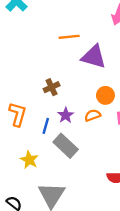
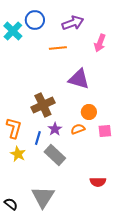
orange line: (69, 37) -> (58, 48), moved
brown cross: (52, 87) -> (43, 105), size x1.6
yellow star: (29, 160) -> (18, 154), moved

